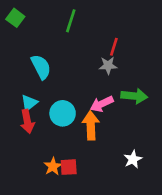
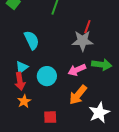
gray star: (108, 65) -> (83, 41), size x1.5
orange arrow: (91, 125) -> (78, 95), moved, turned -140
white star: (133, 159) -> (99, 113), size x1.5
orange star: (53, 166) -> (24, 101), moved

